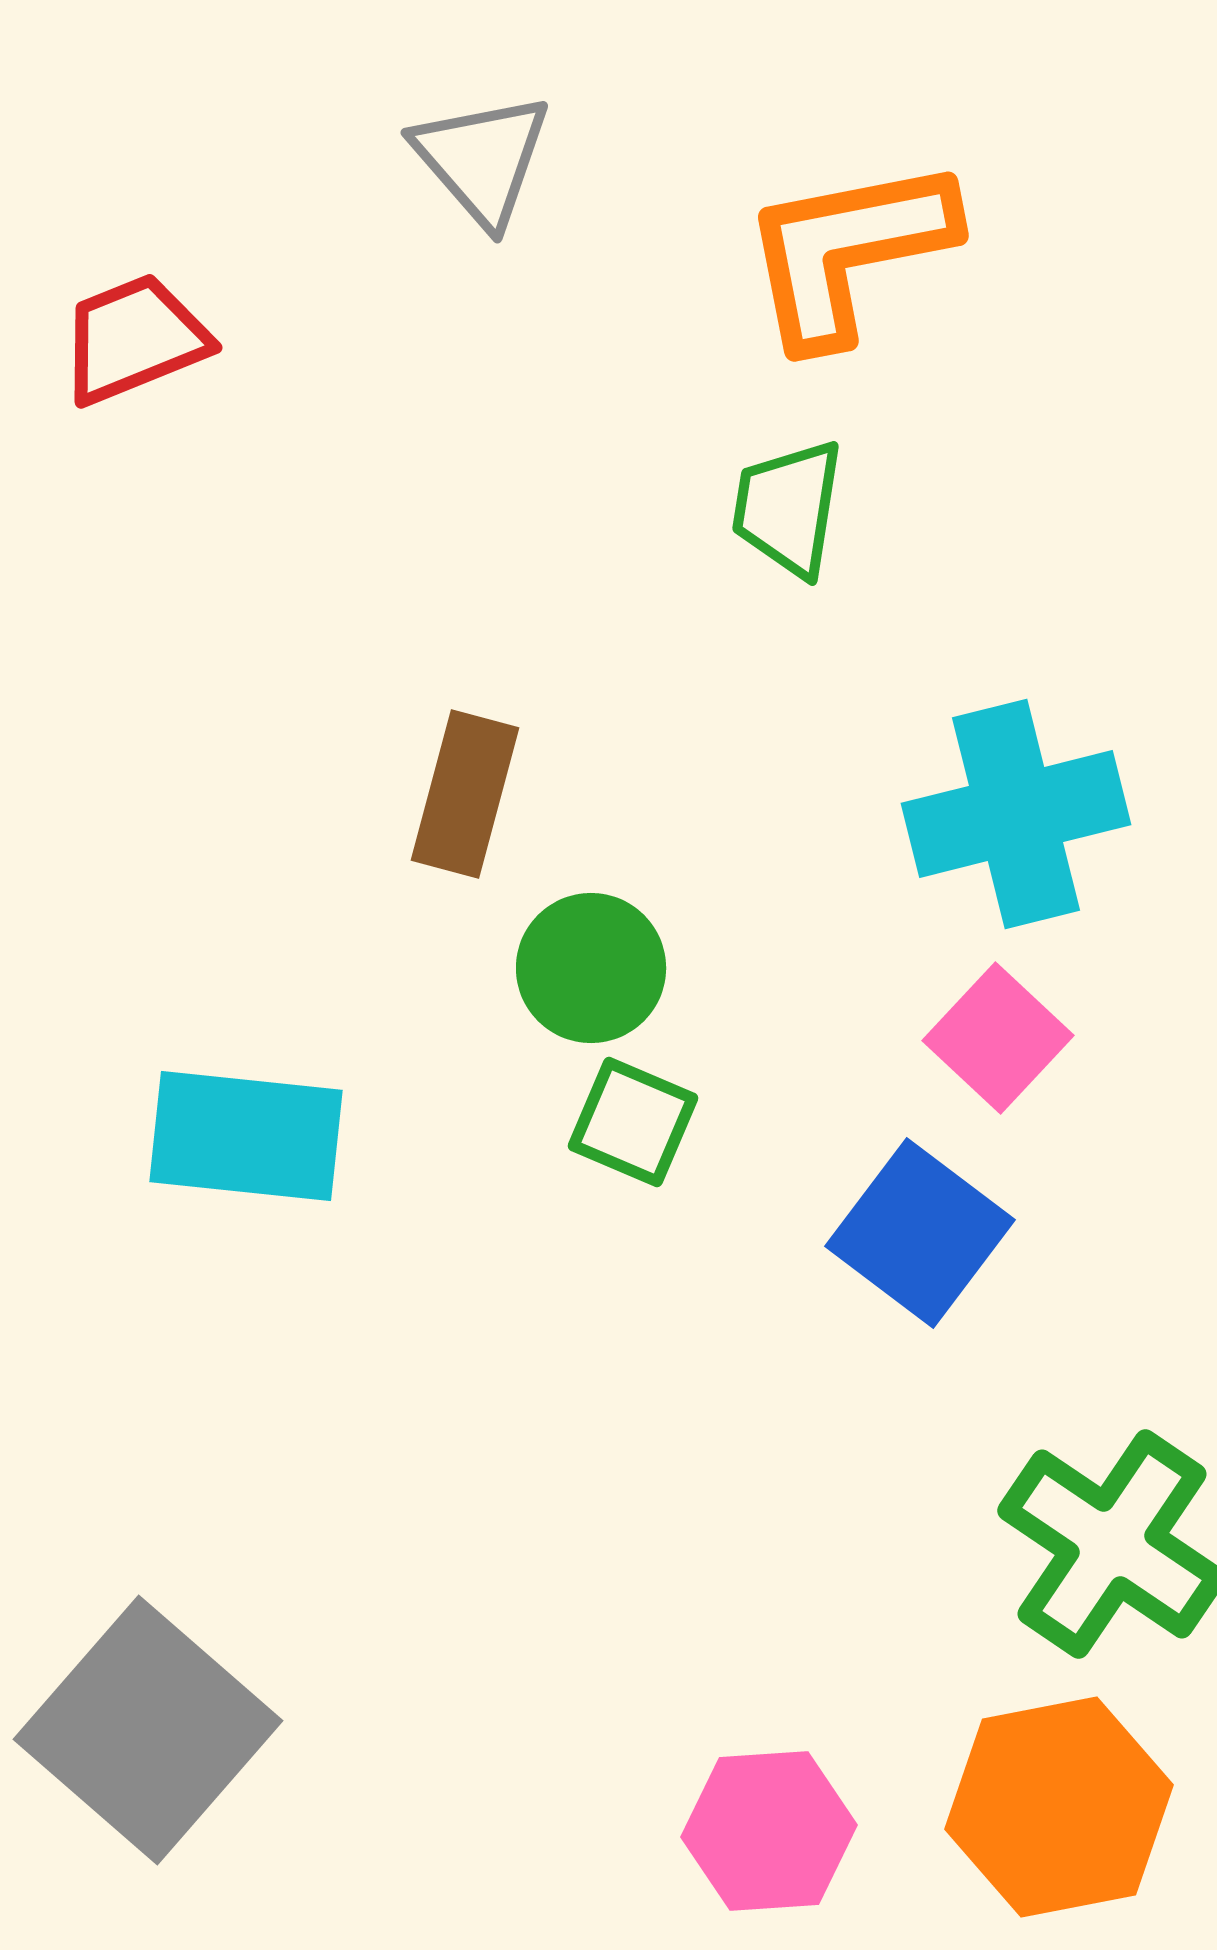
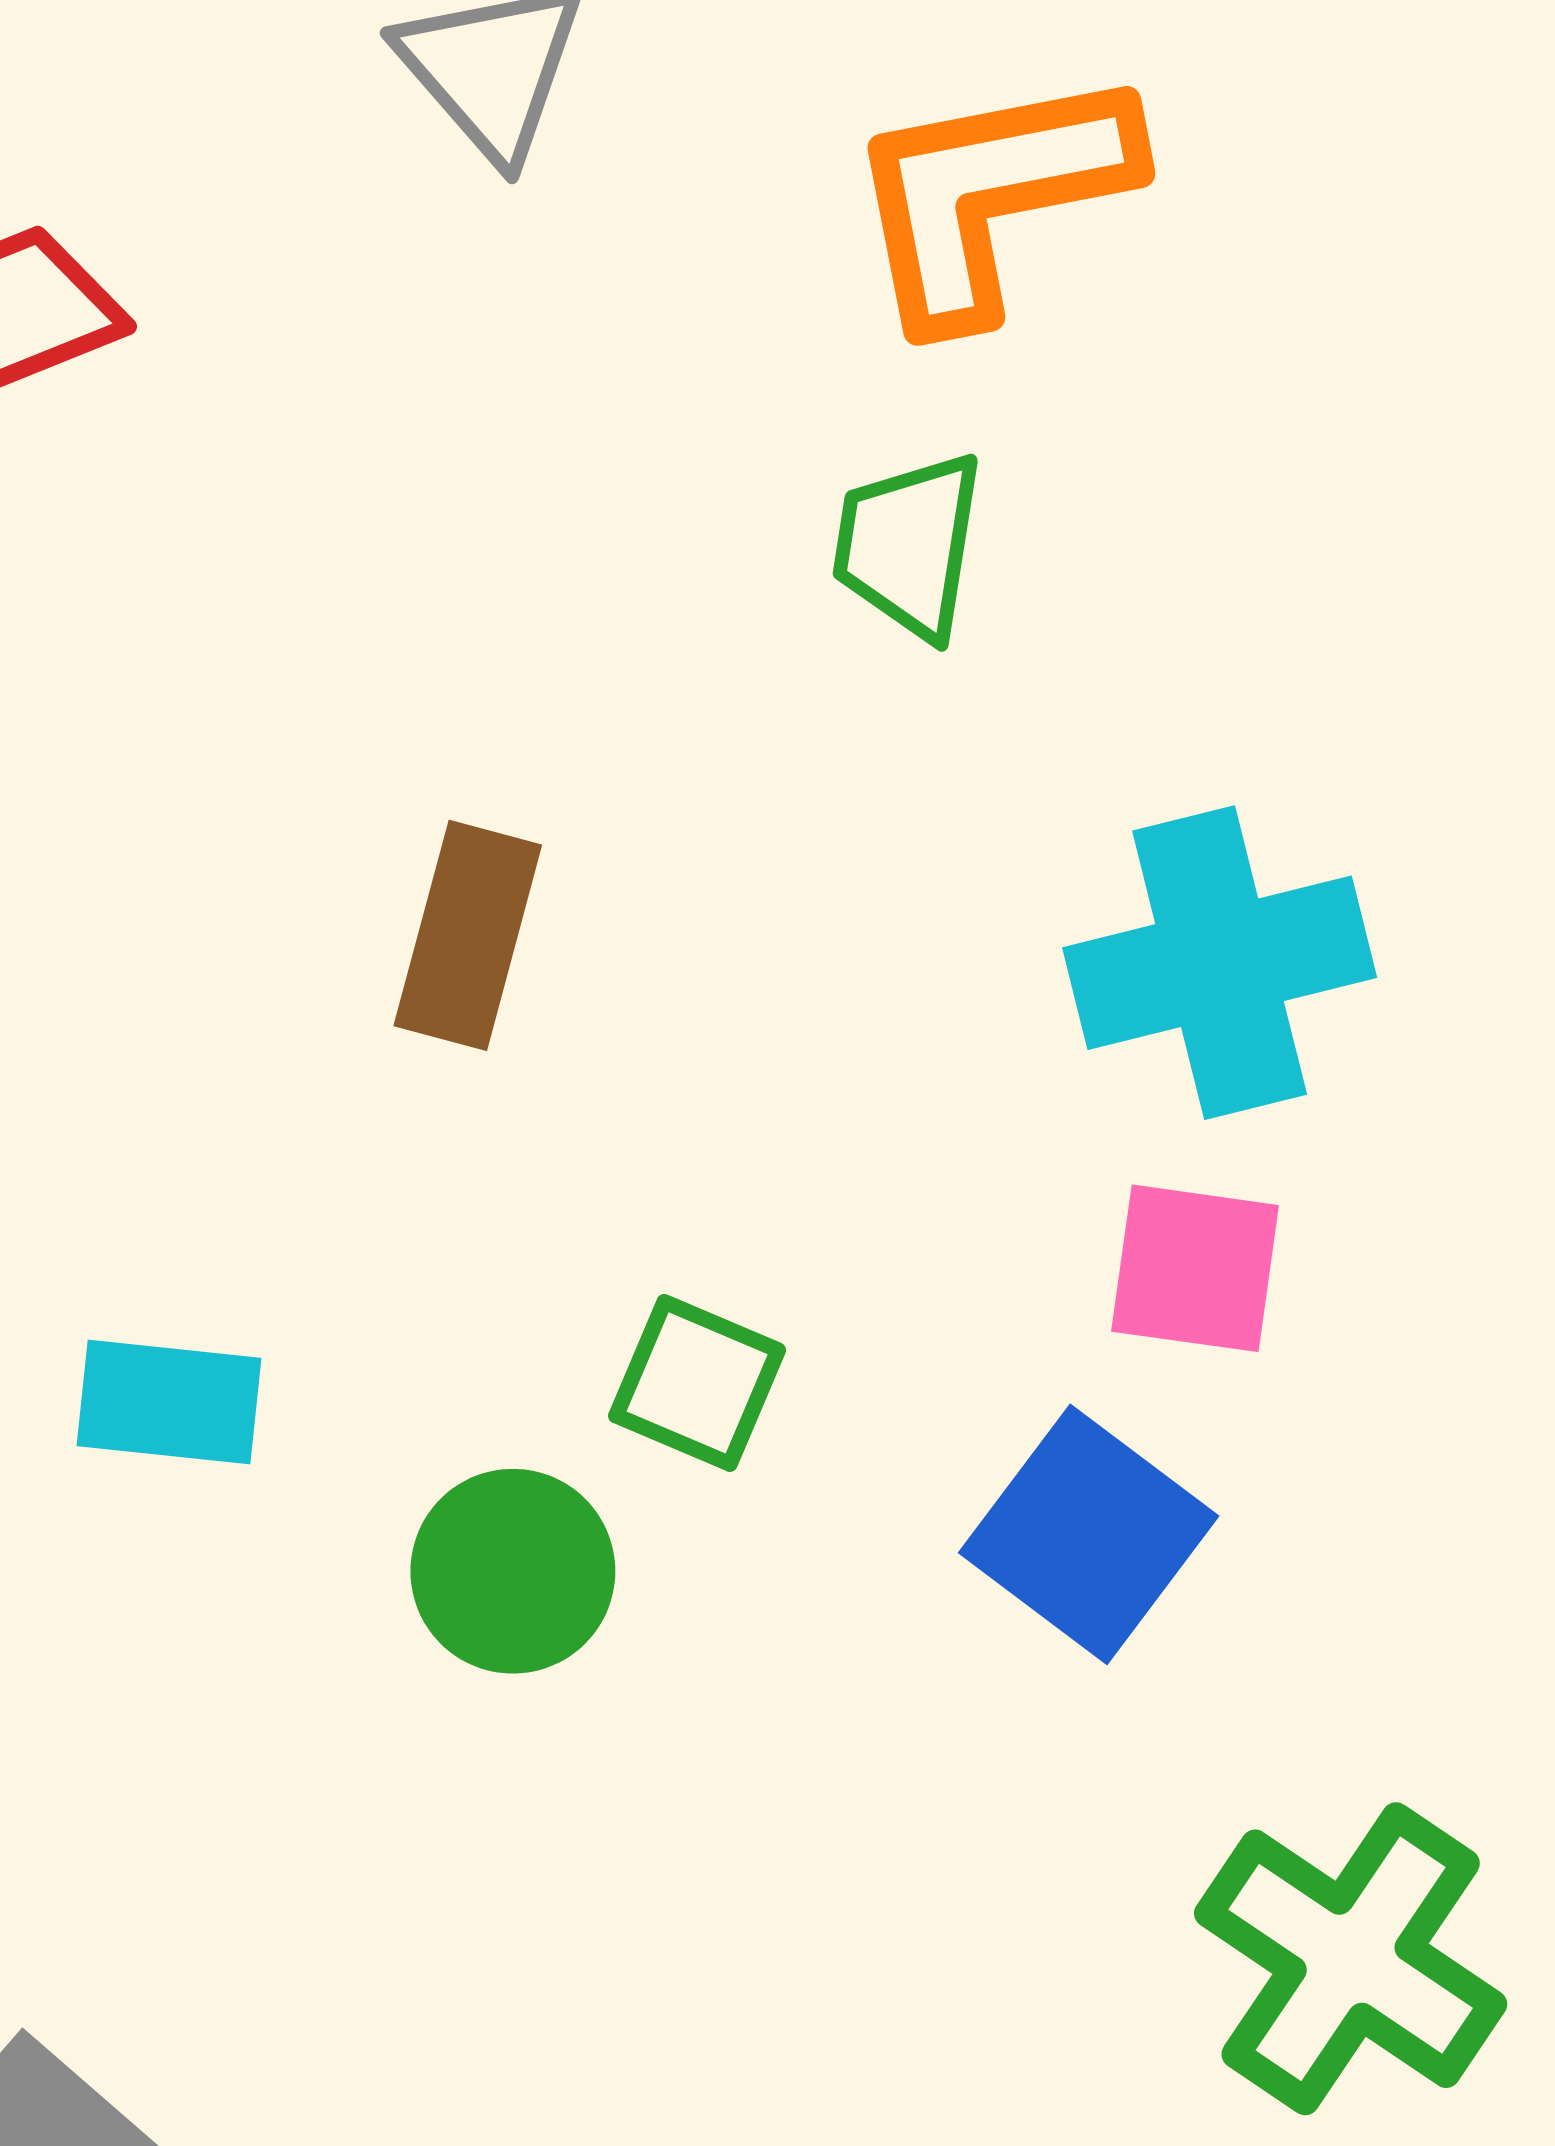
green circle: (591, 968) -> (513, 1571), moved
pink square: (998, 1038) -> (1195, 1268), turned -35
cyan rectangle: (246, 1136) -> (169, 1402), size x0.7

